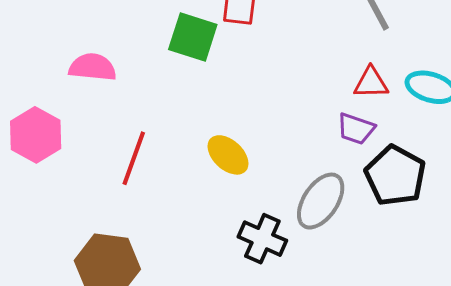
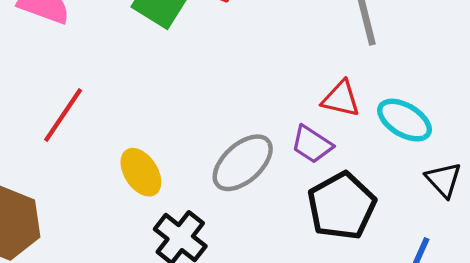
yellow ellipse: (228, 155) -> (141, 172), moved
gray ellipse: (321, 201) -> (243, 163), moved

